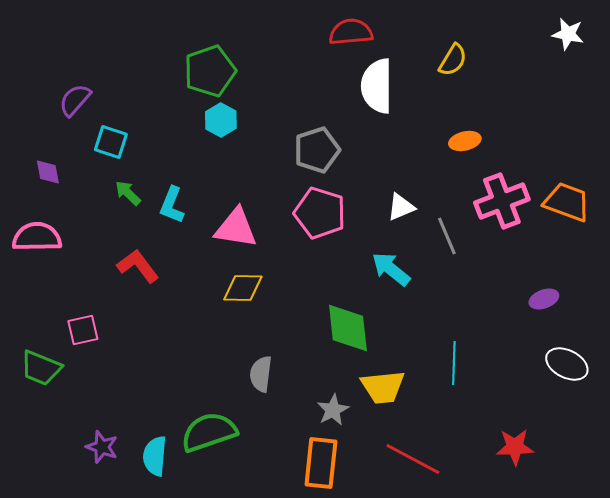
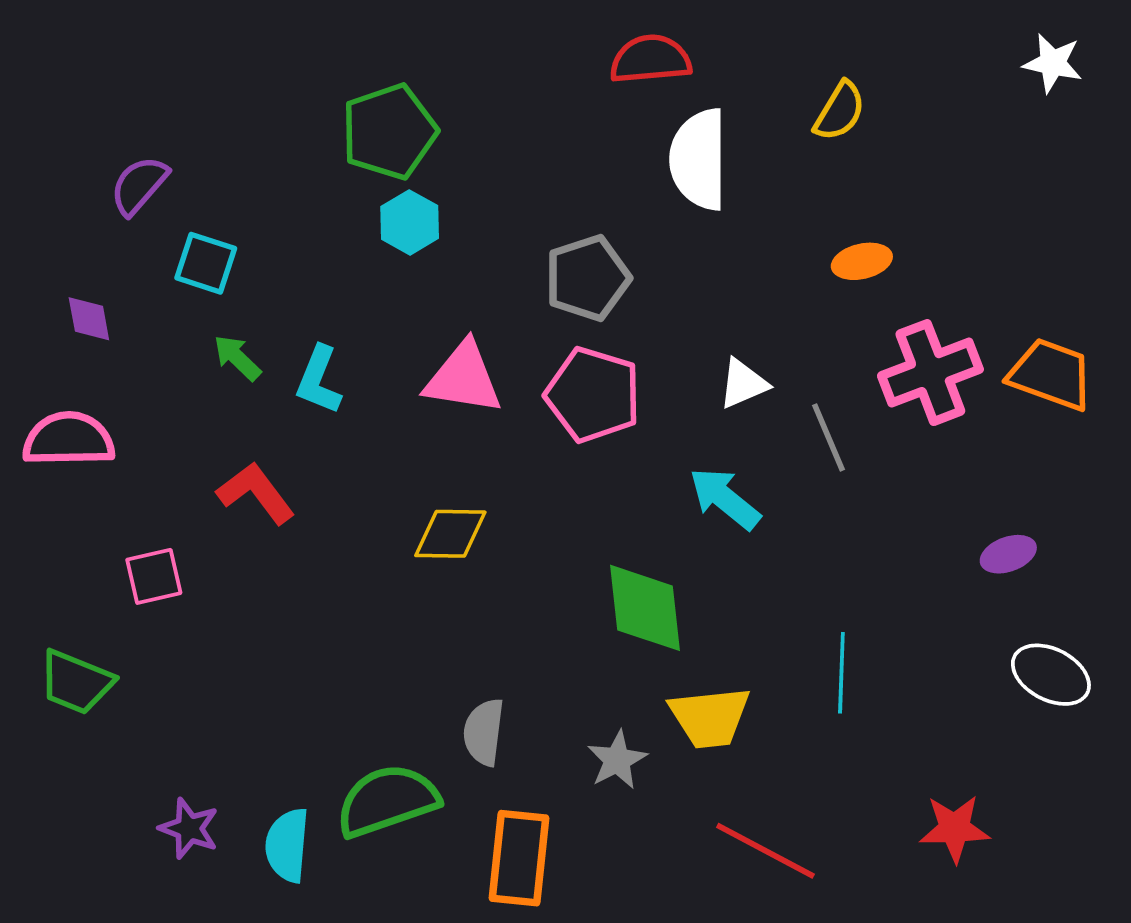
pink triangle: (236, 228) -> (463, 378), moved
pink square: (83, 330) -> (154, 576), moved
gray semicircle: (261, 374) -> (484, 732), moved
orange rectangle: (321, 463) -> (519, 858), moved

